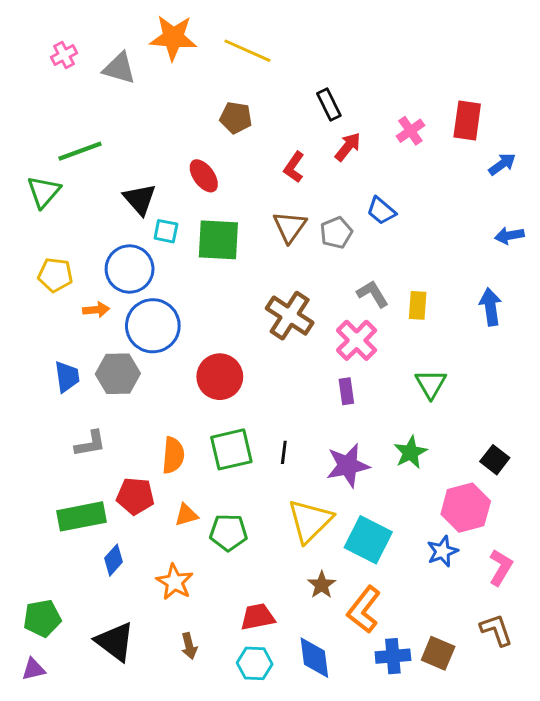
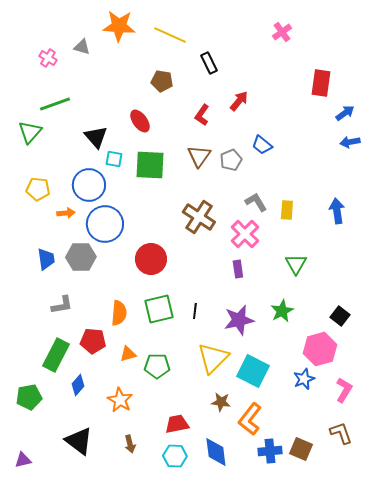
pink cross: (64, 55) -> (48, 58), moved, turned -30
gray triangle: (119, 68) -> (82, 47), size x0.7
black rectangle: (329, 105) -> (209, 63), moved
pink cross: (410, 131) -> (282, 32), moved
blue arrow: (509, 236) -> (350, 142), moved
green rectangle: (81, 516) -> (56, 355), turned -52
brown star: (322, 585) -> (221, 402), turned -30
green pentagon: (42, 618) -> (29, 397), moved

